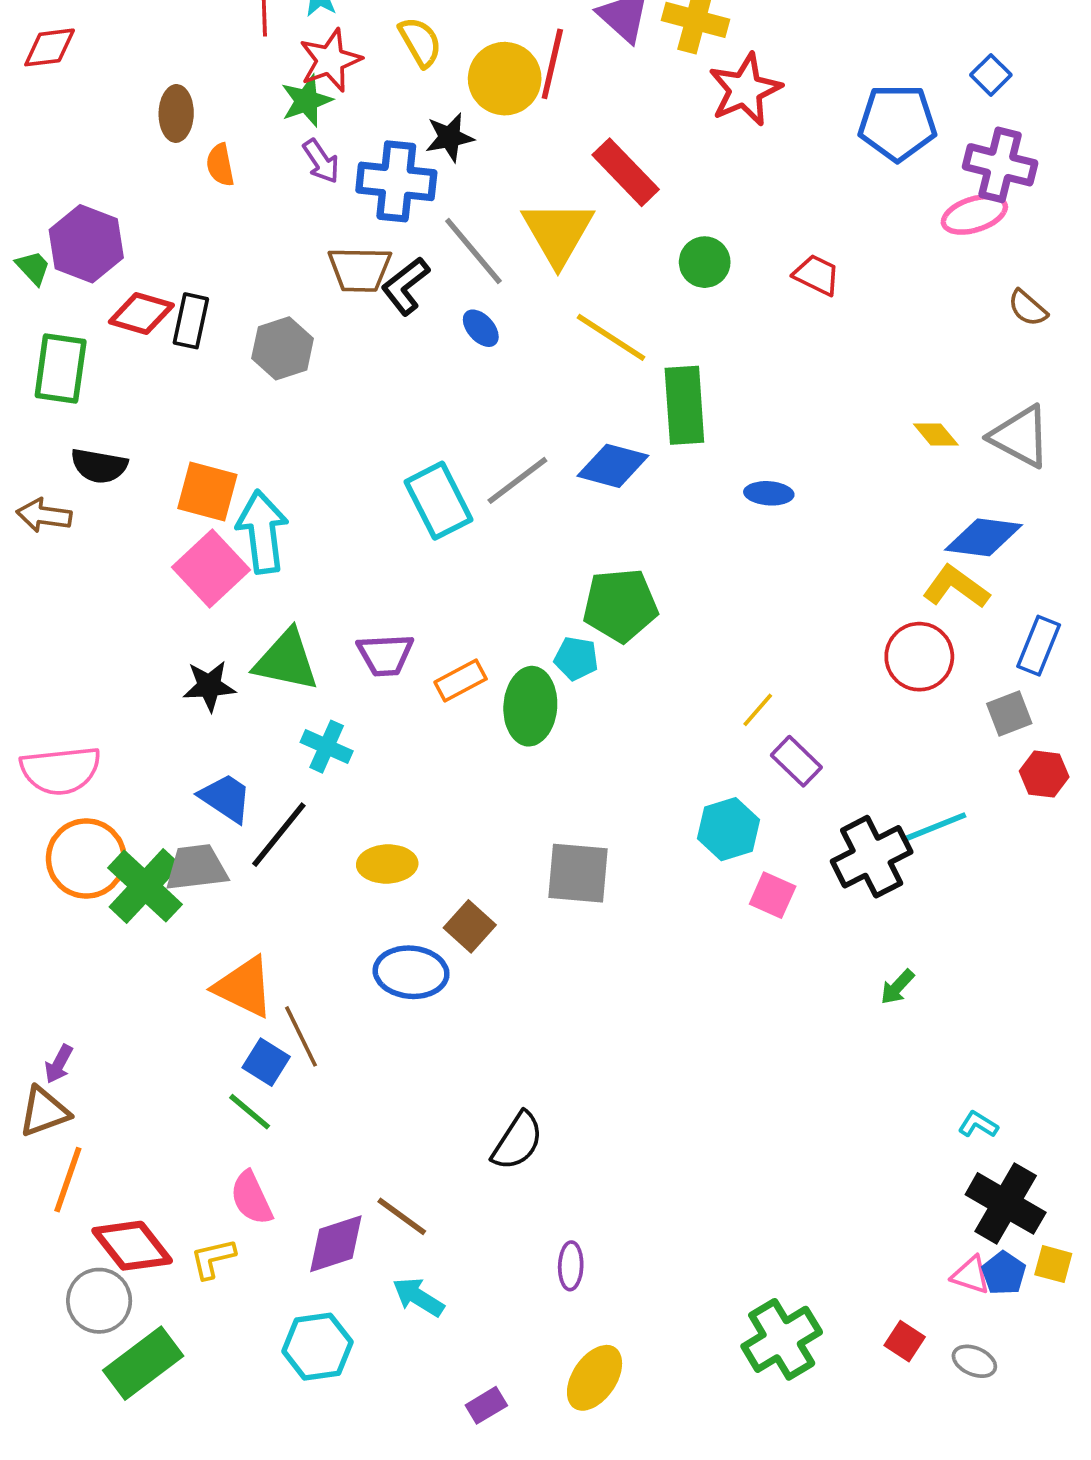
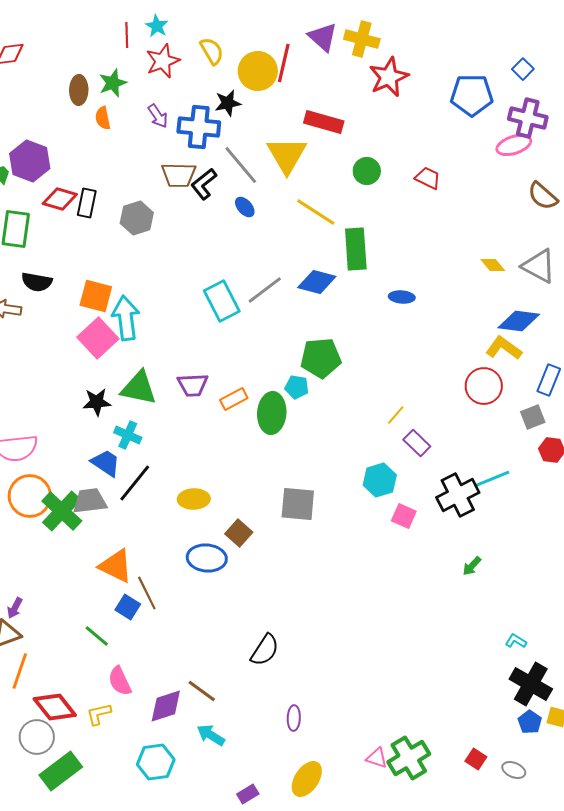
green star: (306, 101) -> (113, 83), moved
red rectangle: (626, 172) -> (324, 122), turned -30
brown semicircle: (1028, 308) -> (543, 196), size x1.4
cyan cross: (327, 747) -> (128, 435), moved
green line: (250, 1112) -> (97, 636), moved
pink triangle: (971, 1275) -> (377, 758), moved

